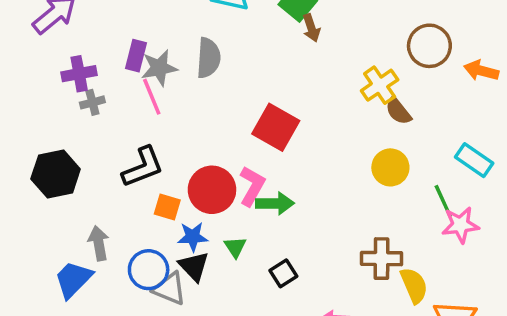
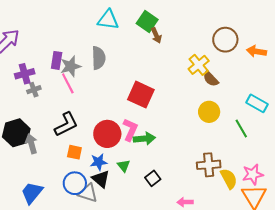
orange square: (167, 207) -> (74, 152), moved
pink star: (460, 225) -> (253, 174), moved
gray arrow: (99, 243) -> (31, 144), moved

